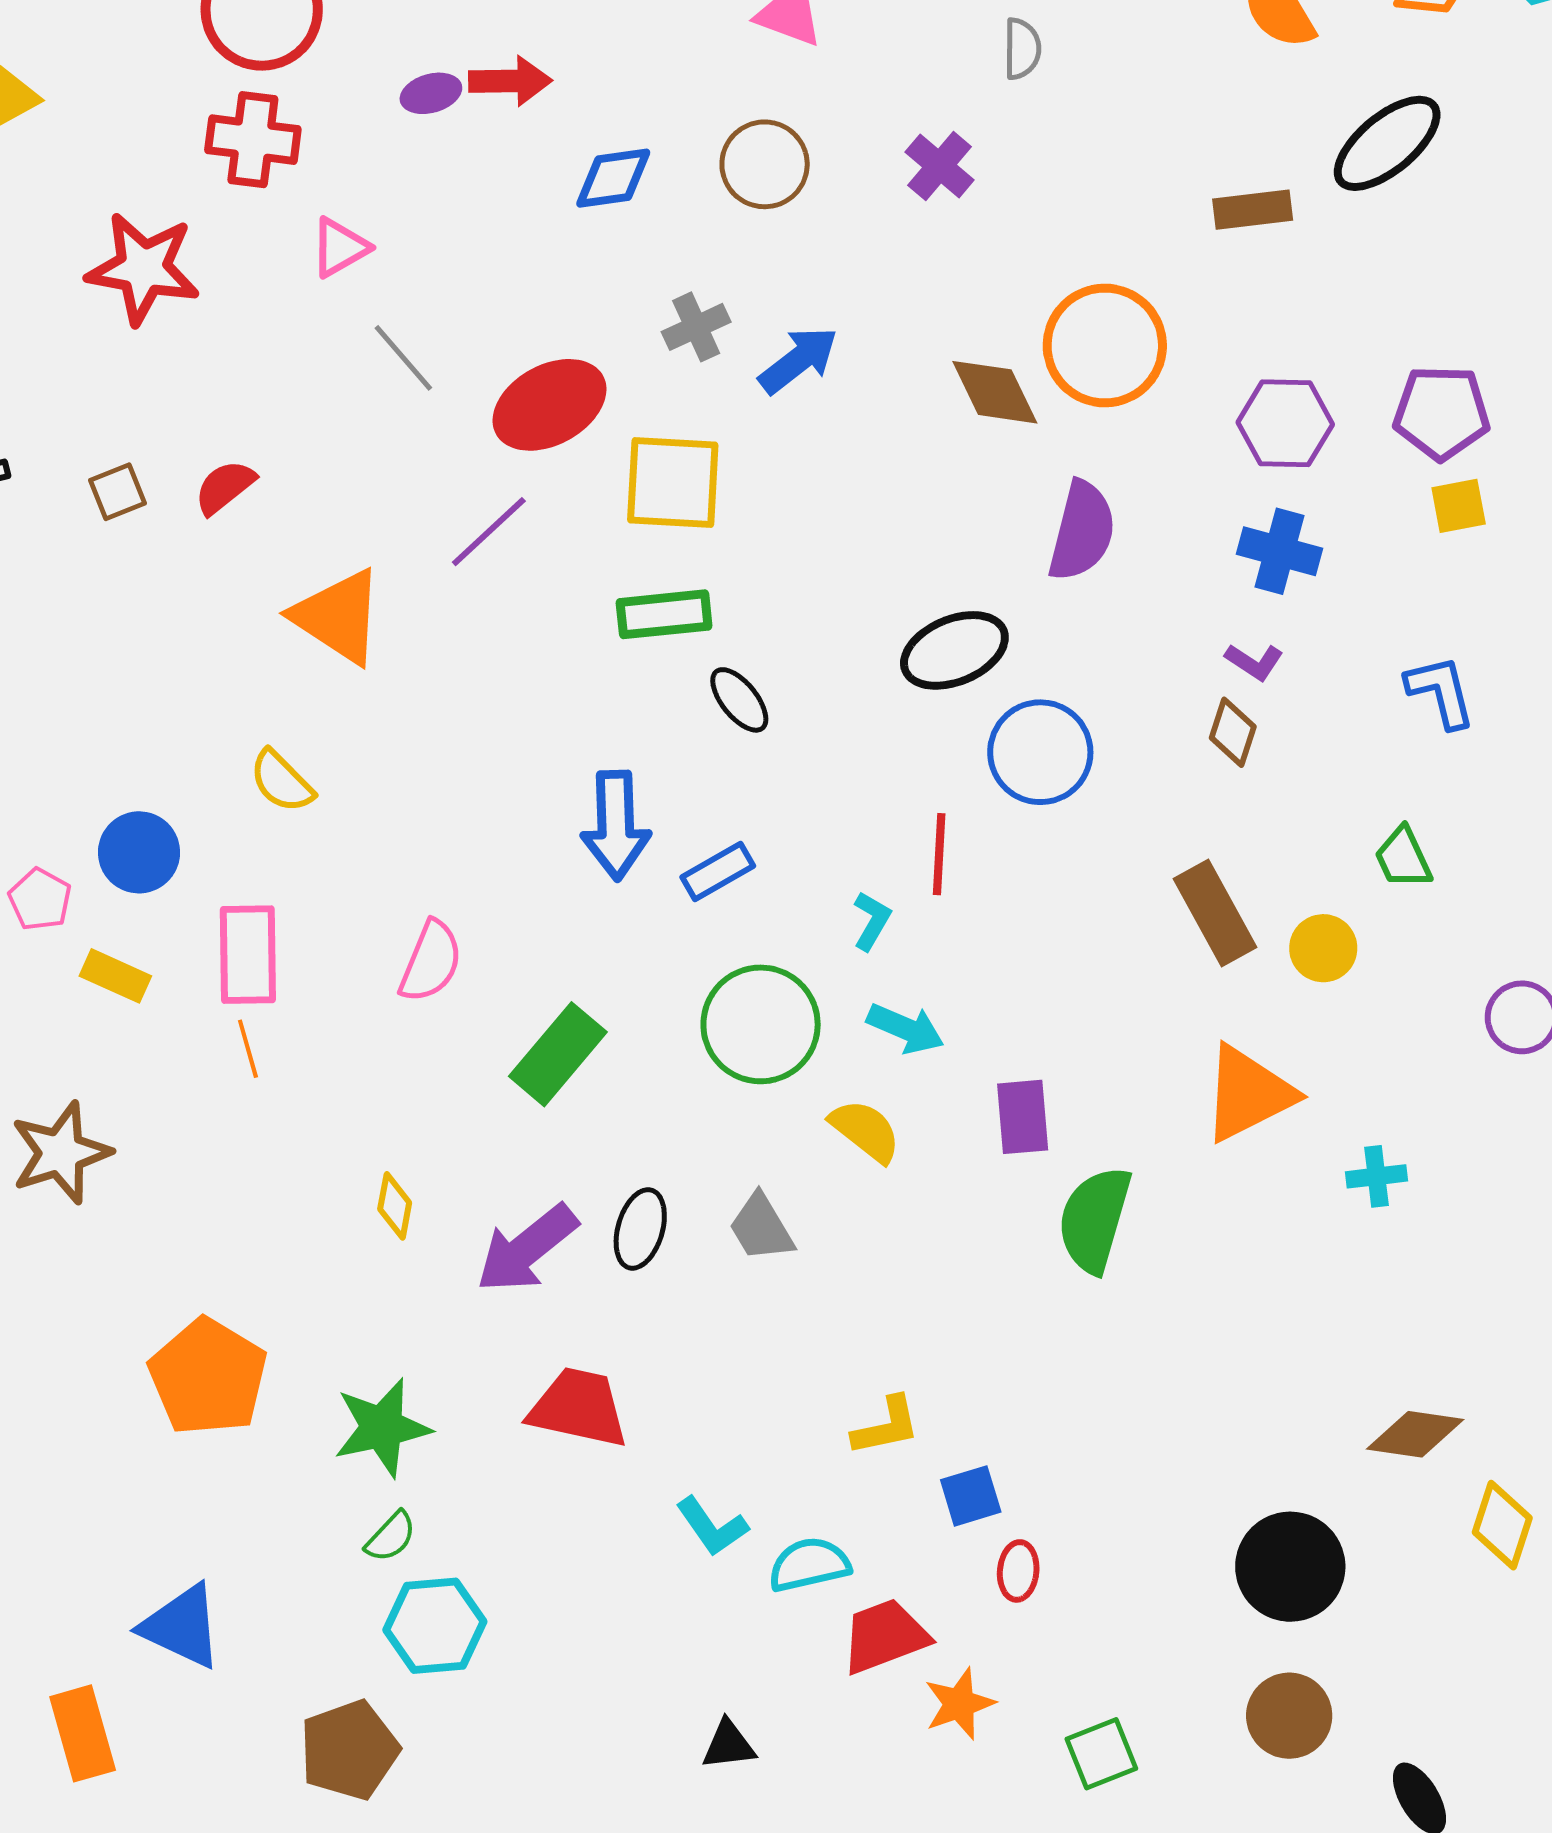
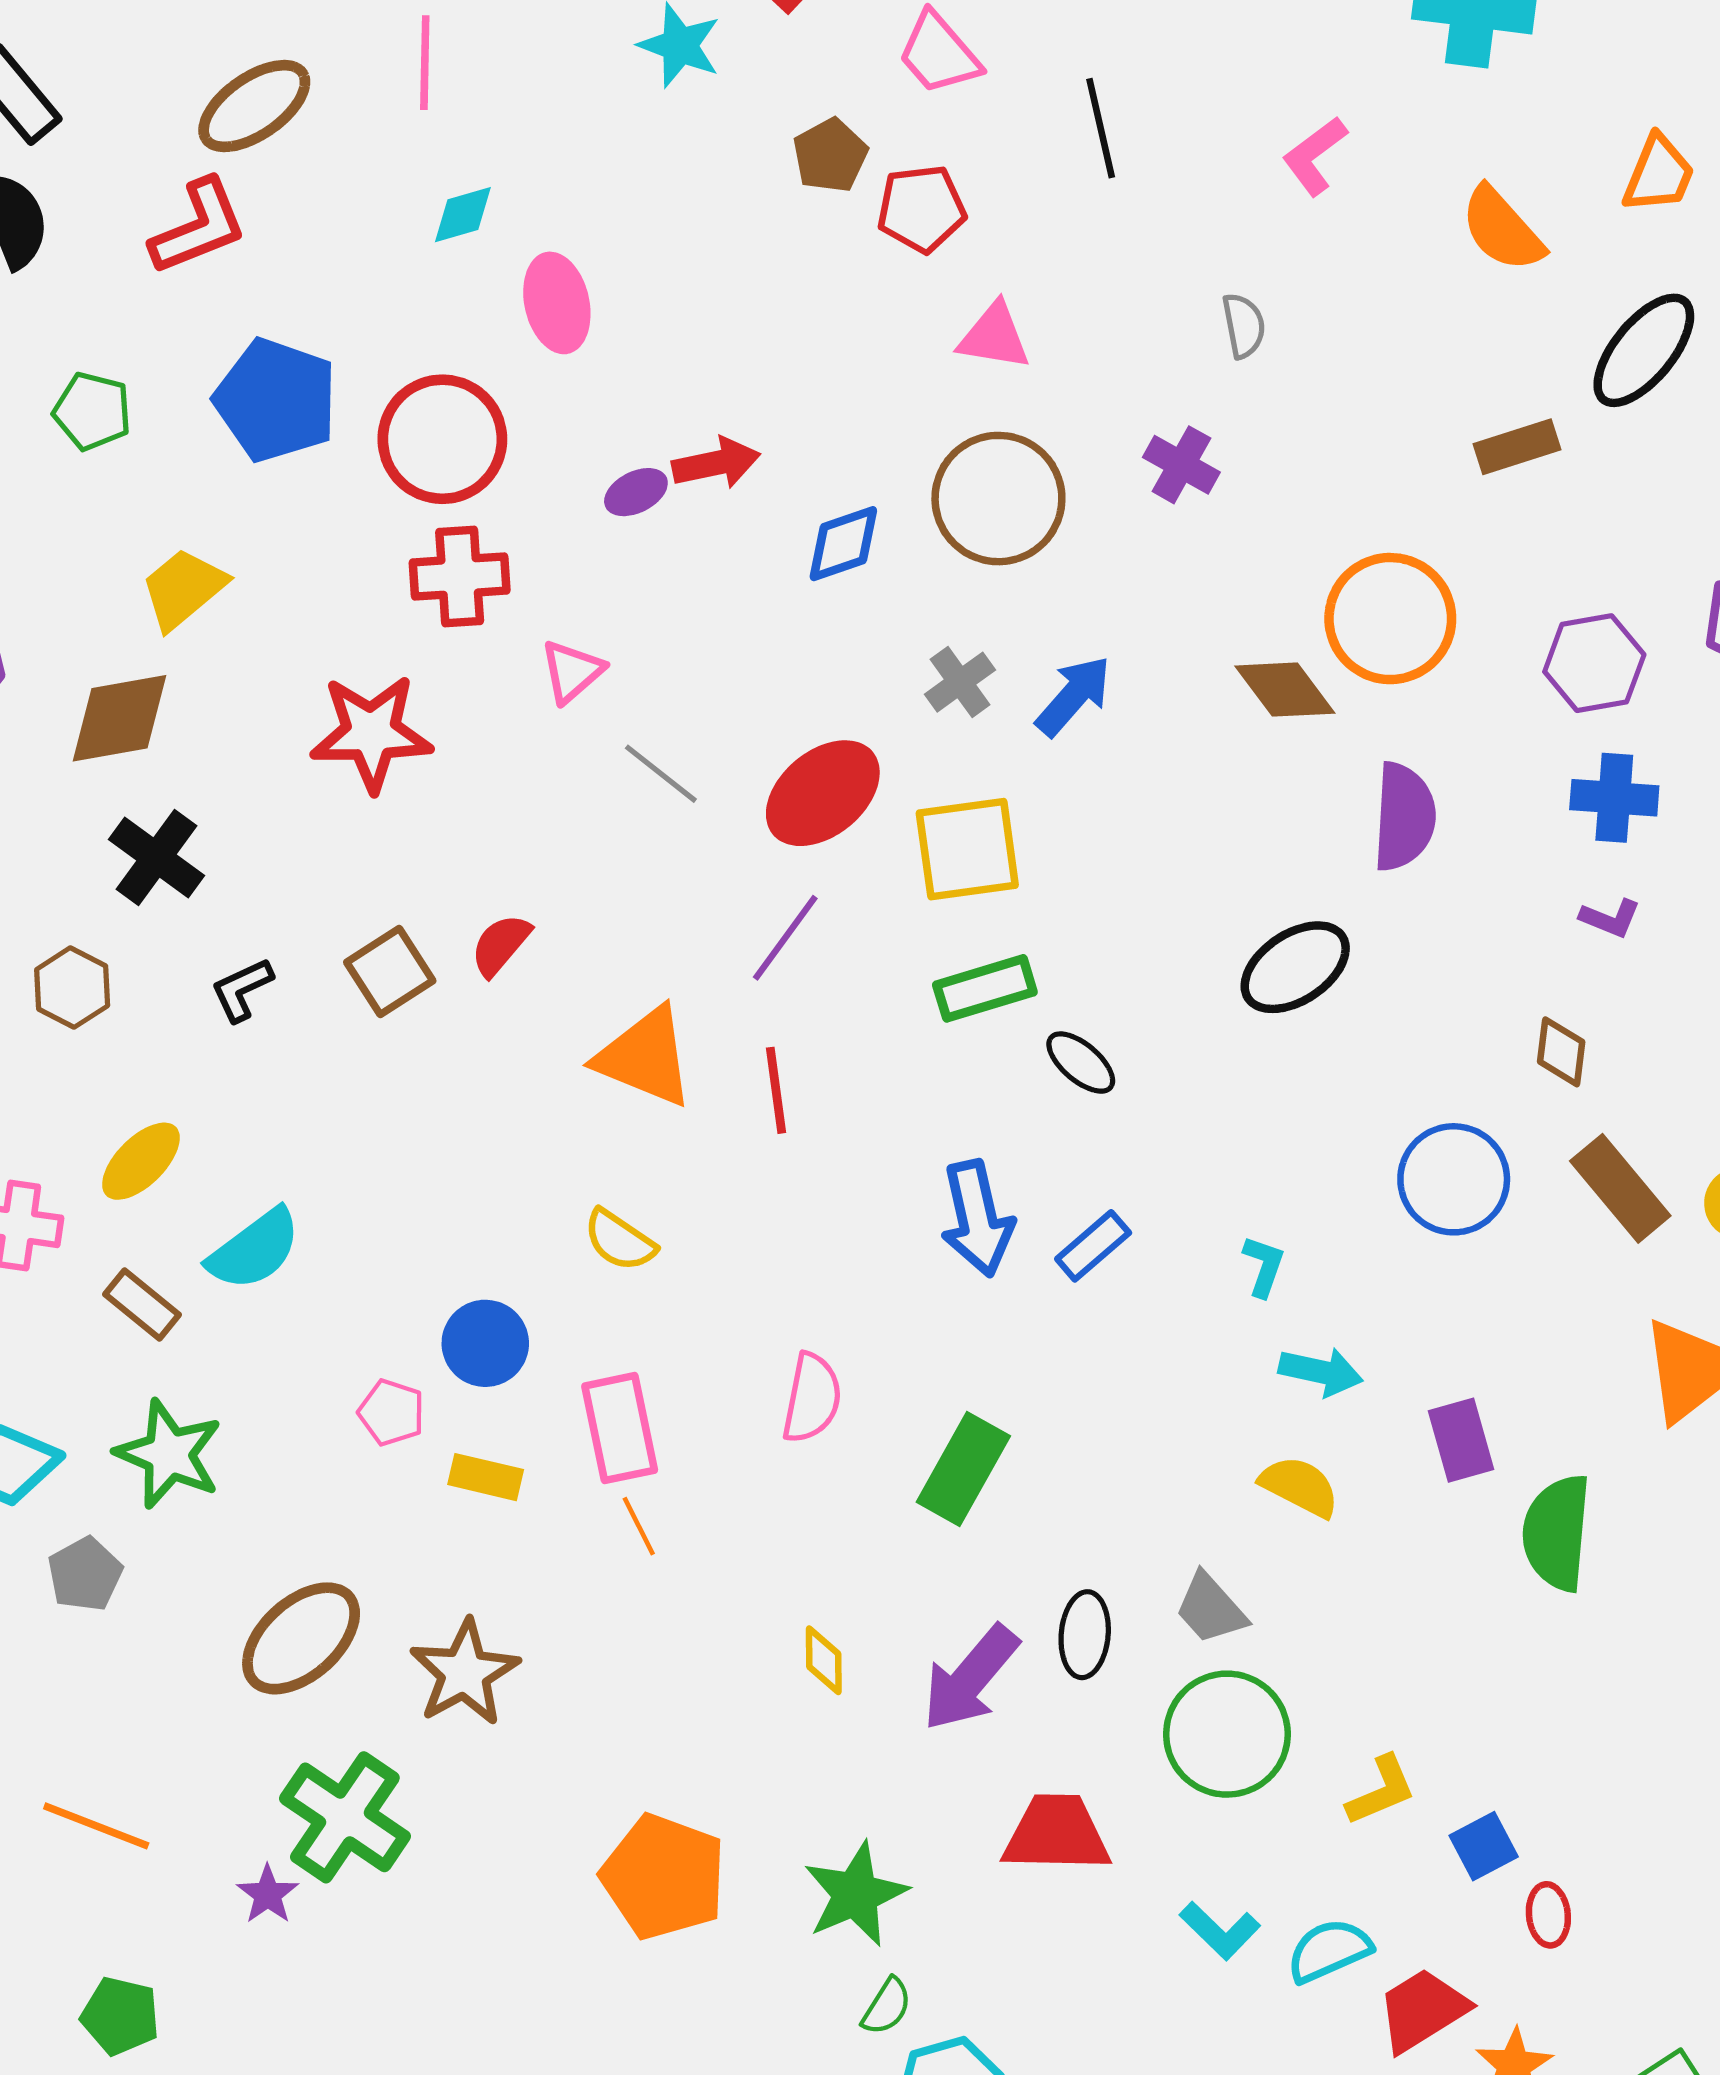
brown circle: (765, 164) -> (998, 499), size x1.4
brown square: (118, 492) -> (390, 972), size x1.4
brown diamond: (1233, 732) -> (1561, 1052), moved
blue circle: (1040, 752) -> (1454, 1179), moved
red line: (939, 854) -> (776, 1090), moved
green circle: (761, 1024) -> (1227, 1734), moved

